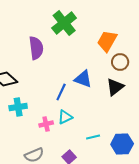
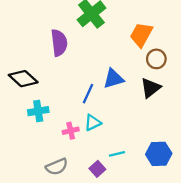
blue triangle: (83, 79) -> (113, 79), turned -36
cyan line: (93, 137) -> (117, 154), moved

